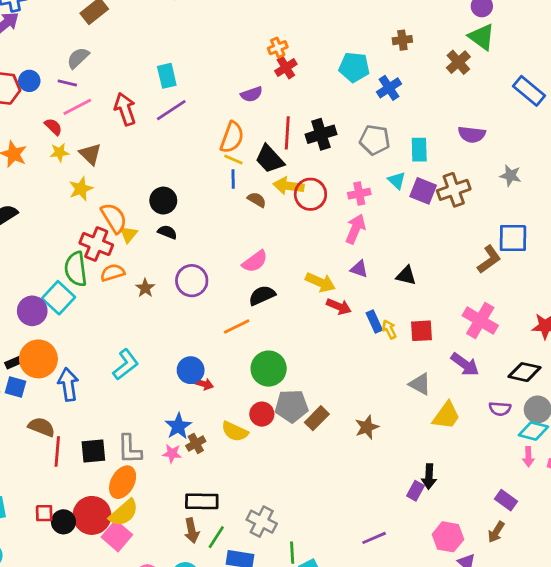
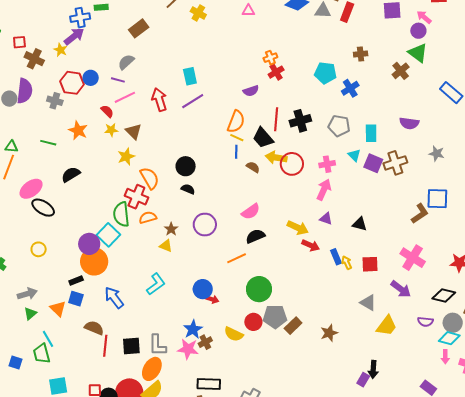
yellow triangle: (129, 234) -> (166, 246), moved, turned -48
orange circle: (38, 359) -> (94, 261), moved
blue arrow: (68, 384) -> (114, 298), turned -30
pink star: (172, 454) -> (188, 349), size x1.5

